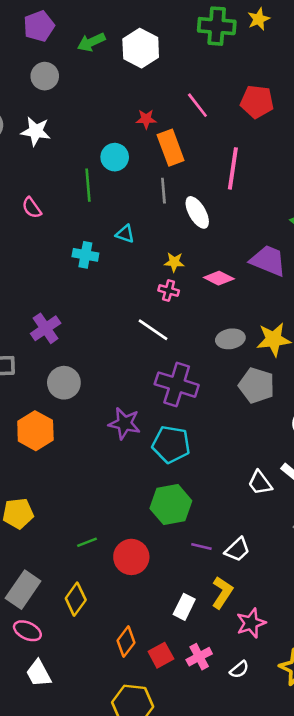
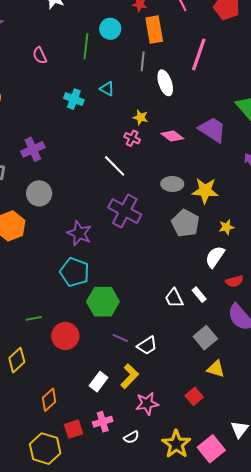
cyan pentagon: (171, 444) -> (75, 272), moved
red square: (161, 655) -> (74, 429), moved

